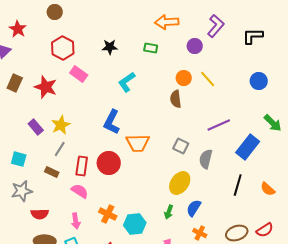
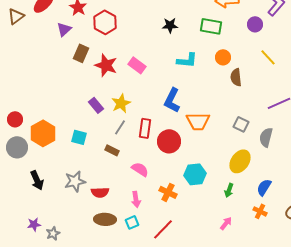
red hexagon: (63, 48) -> (105, 22), moved
green rectangle: (151, 48) -> (211, 26), size x1.5
pink rectangle: (79, 74) -> (137, 65), moved
orange circle: (184, 78) -> (223, 57), moved
cyan L-shape: (127, 82) -> (187, 60), turned -140
brown rectangle: (15, 83) -> (81, 53), moved
red rectangle: (82, 166) -> (145, 128), moved
gray star: (22, 191) -> (75, 181), moved
blue semicircle: (194, 208) -> (264, 187), moved
cyan hexagon: (135, 224) -> (195, 174), moved

